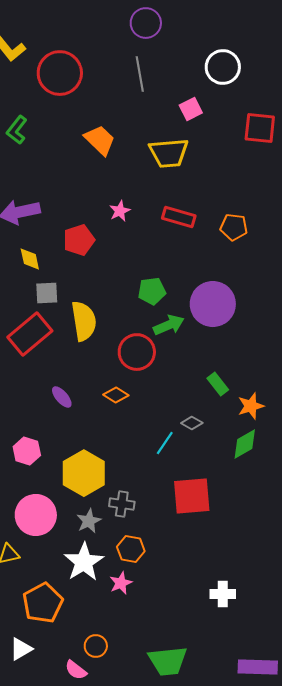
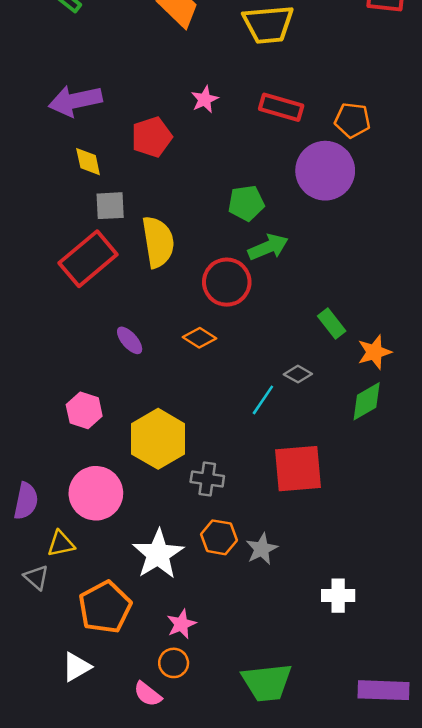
purple circle: (213, 304) -> (325, 171), moved
gray star: (89, 521) -> (262, 549), moved
pink star: (121, 583) -> (181, 624), moved

